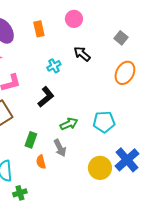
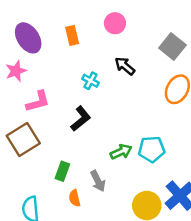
gray square: (121, 38) -> (172, 46), size x1.5
cyan cross: (54, 66) -> (91, 81), turned -32
green arrow: (69, 124) -> (121, 152), moved

